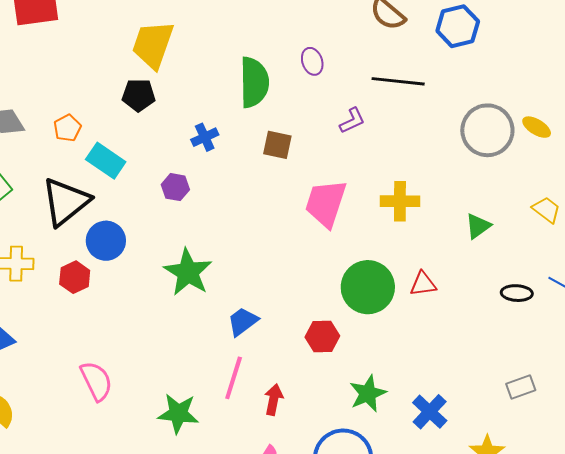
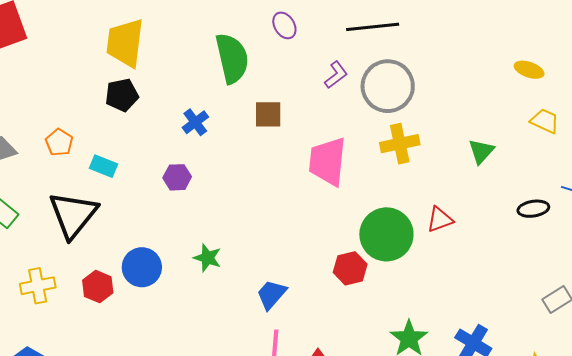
yellow ellipse: (537, 127) -> (529, 70), moved
gray circle: (487, 130) -> (388, 86), moved
cyan rectangle: (106, 161) -> (104, 166), size x0.7
blue circle: (106, 241) -> (142, 267), moved
green star: (188, 272) -> (207, 258), size x0.6
red hexagon: (322, 337) -> (350, 268), moved

